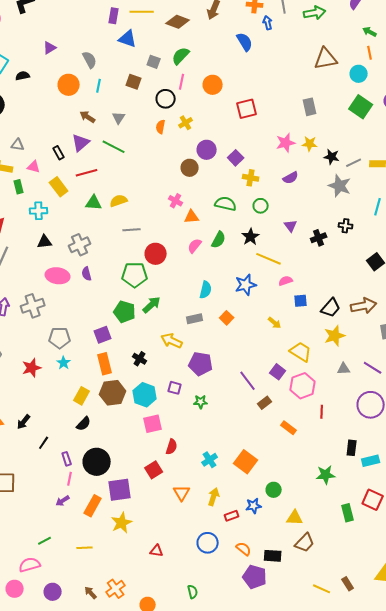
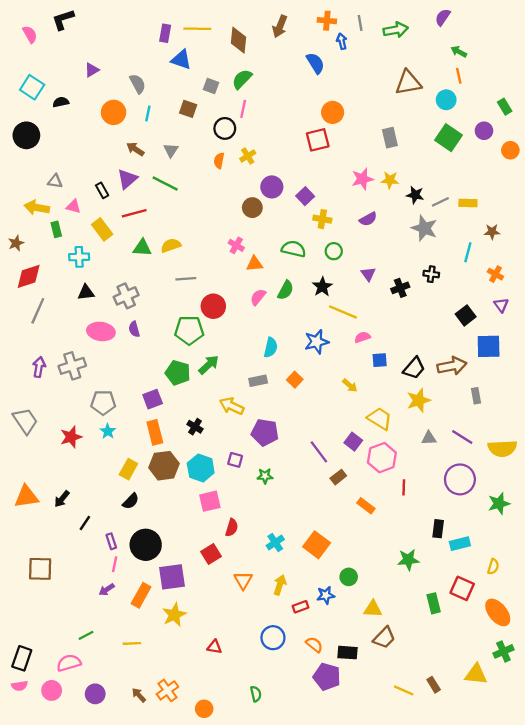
brown diamond: (178, 22) -> (239, 40), turned 75
orange circle: (213, 85) -> (333, 112), moved

